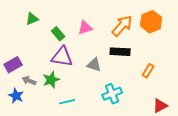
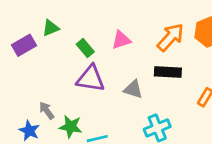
purple rectangle: (13, 65) -> (24, 45), moved
green star: (51, 80) -> (71, 127), moved, turned 30
gray arrow: (29, 81) -> (47, 111), turned 32

